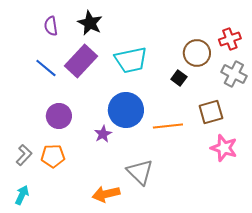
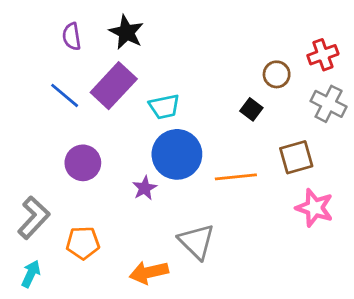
brown circle: (197, 53) -> (277, 74), size x0.7
cyan trapezoid: (131, 60) -> (164, 107), moved, size x0.7
gray L-shape: (24, 155) -> (34, 218), size x1.4
orange pentagon: (53, 156) -> (83, 243), moved

